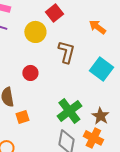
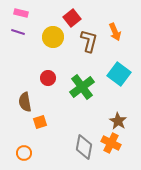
orange arrow: (97, 27) -> (115, 32), turned -150
brown L-shape: (66, 52) -> (89, 41), moved
green cross: (69, 111) -> (82, 87), moved

